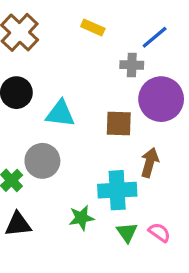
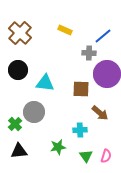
brown arrow: (150, 162) -> (100, 113), turned 114
cyan cross: (117, 190) -> (80, 130), size x0.6
pink semicircle: (159, 232) -> (106, 156), turned 72

